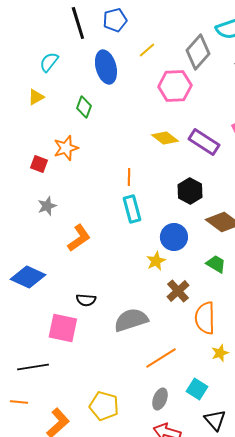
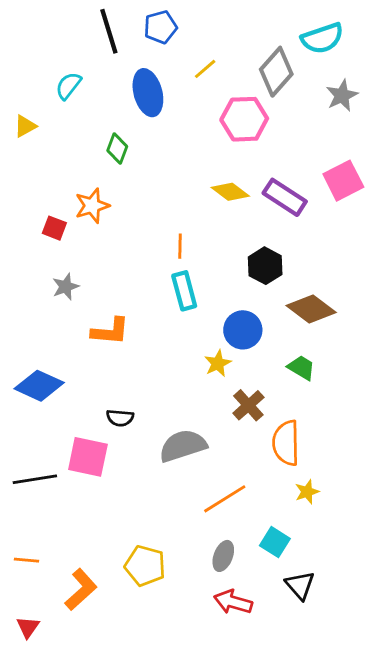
yellow triangle: (36, 97) -> (25, 126), moved
orange L-shape: (79, 238) -> (110, 331), turned 40
black line: (33, 367) -> (35, 479), moved

